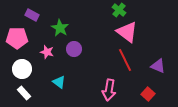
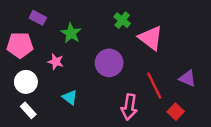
green cross: (119, 10) -> (122, 20), moved
purple circle: (74, 49) -> (109, 63), moved, size x1.5
red line: (125, 60) -> (154, 85), moved

